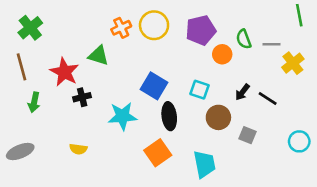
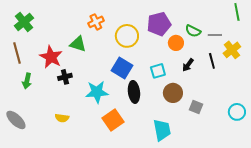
yellow circle: (154, 25) -> (127, 36), moved
green semicircle: (244, 39) -> (193, 31), turned -42
cyan square: (199, 90) -> (158, 71), turned -35
black arrow: (242, 92) -> (188, 65), moved
black line: (268, 98) -> (212, 61), moved, turned 42
gray ellipse: (20, 151) -> (16, 120), turned 65
orange square: (158, 153) -> (113, 120), moved

